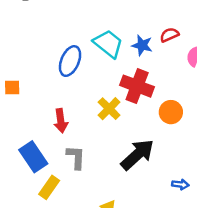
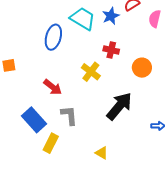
blue star: (142, 45) -> (111, 16), turned -30
red cross: (137, 86) -> (111, 50), size x0.6
red arrow: (61, 121) -> (53, 87), turned -36

